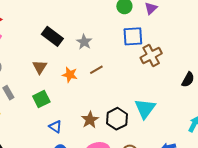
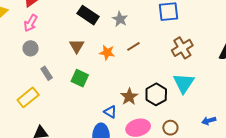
brown cross: (151, 56) -> (182, 48), moved
green square: (41, 99) -> (80, 78), turned -36
blue triangle: (55, 127) -> (110, 112), moved

